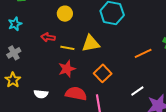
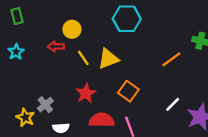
red arrow: (48, 37) -> (56, 46), moved
yellow line: (67, 48) -> (83, 58), moved, turned 56
gray cross: (14, 53) -> (45, 105), moved

